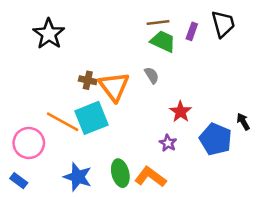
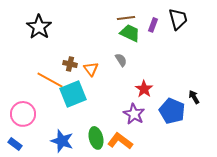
orange triangle: (114, 87) -> (91, 69), size x0.6
orange line: (63, 122) -> (50, 80), moved
purple star: (168, 143) -> (134, 114), size x1.5

